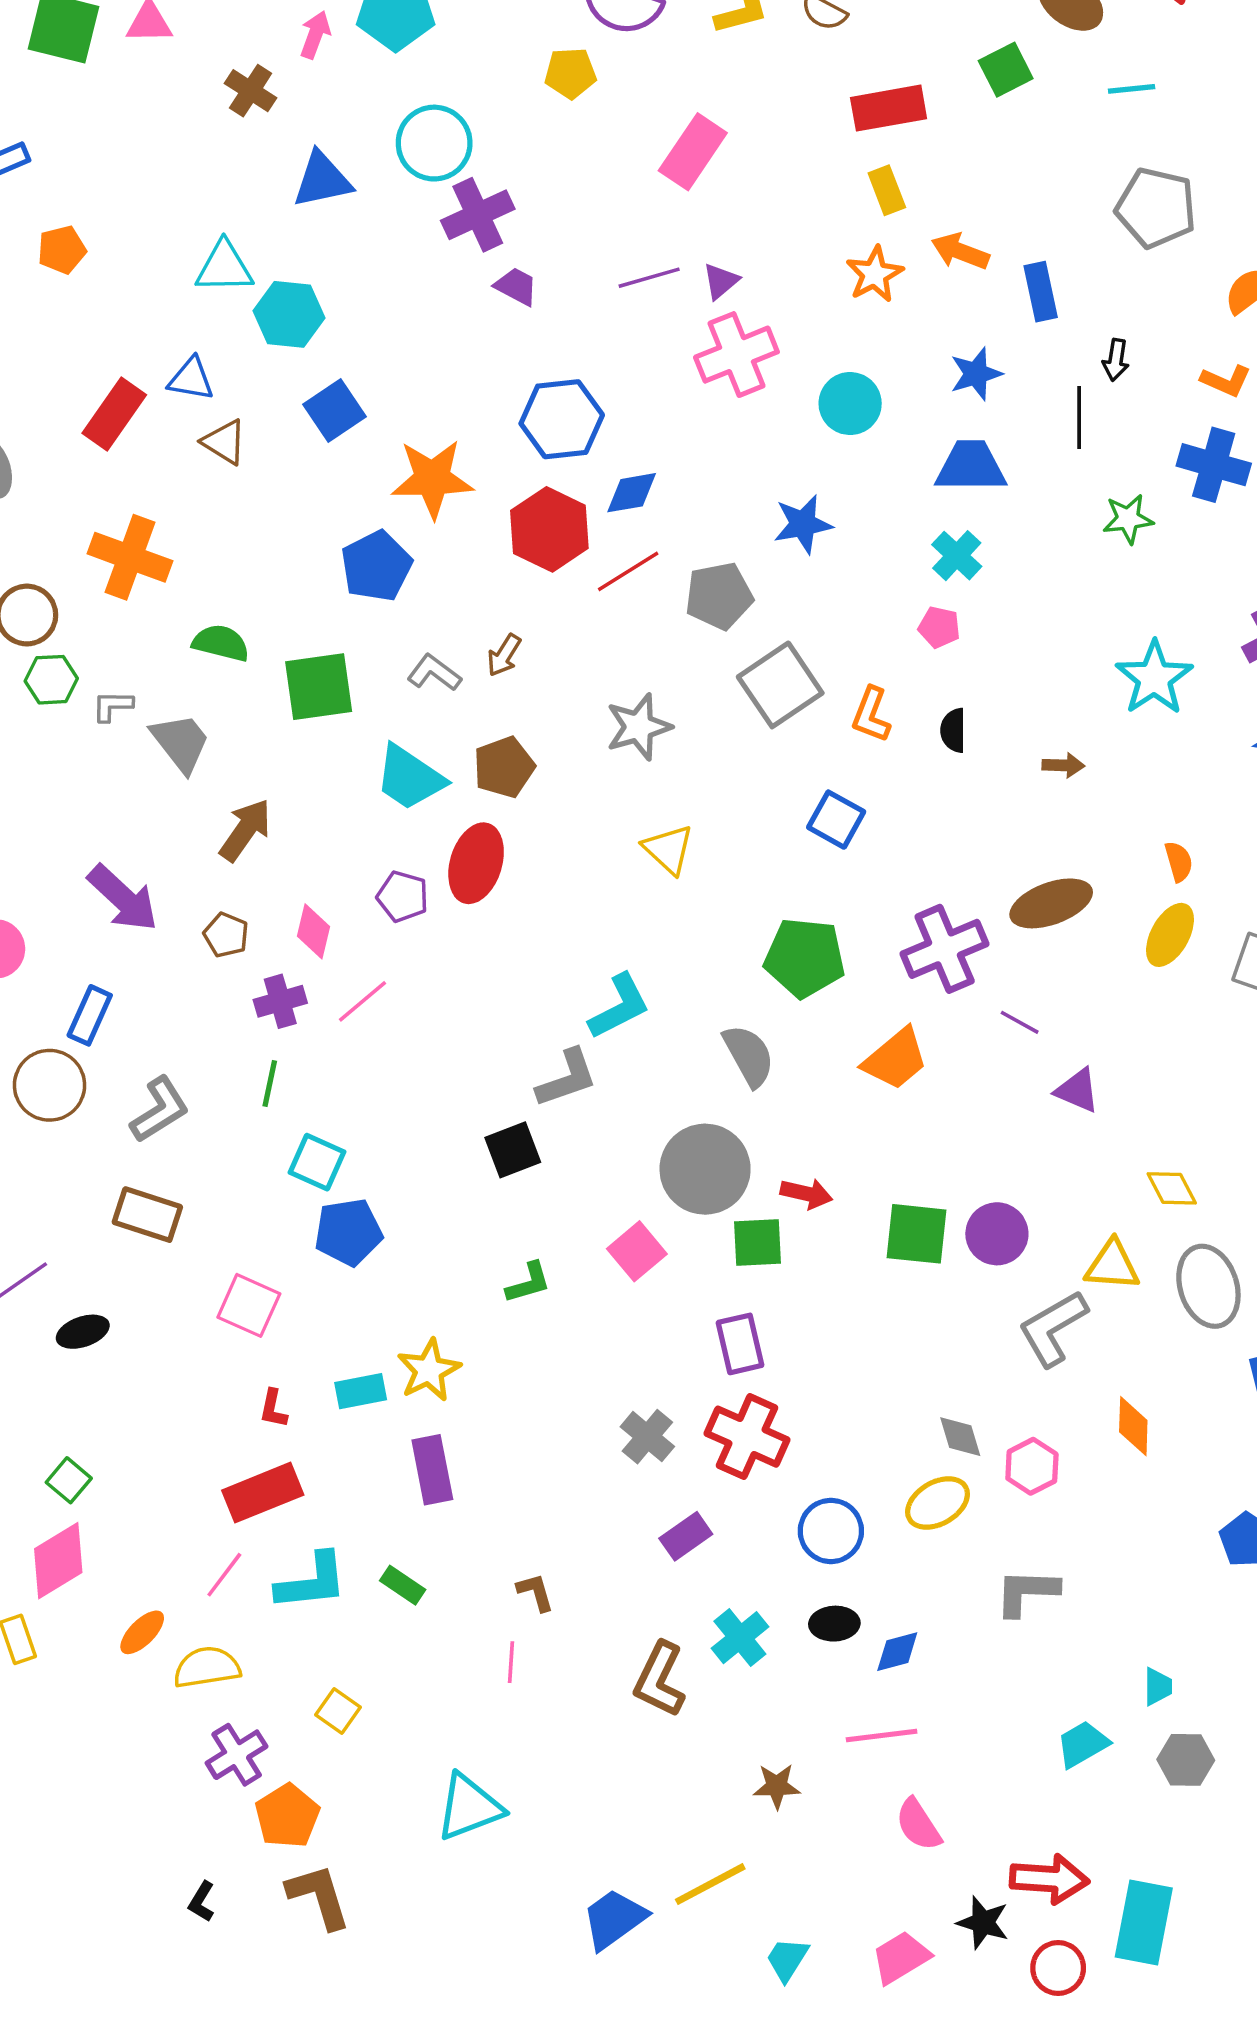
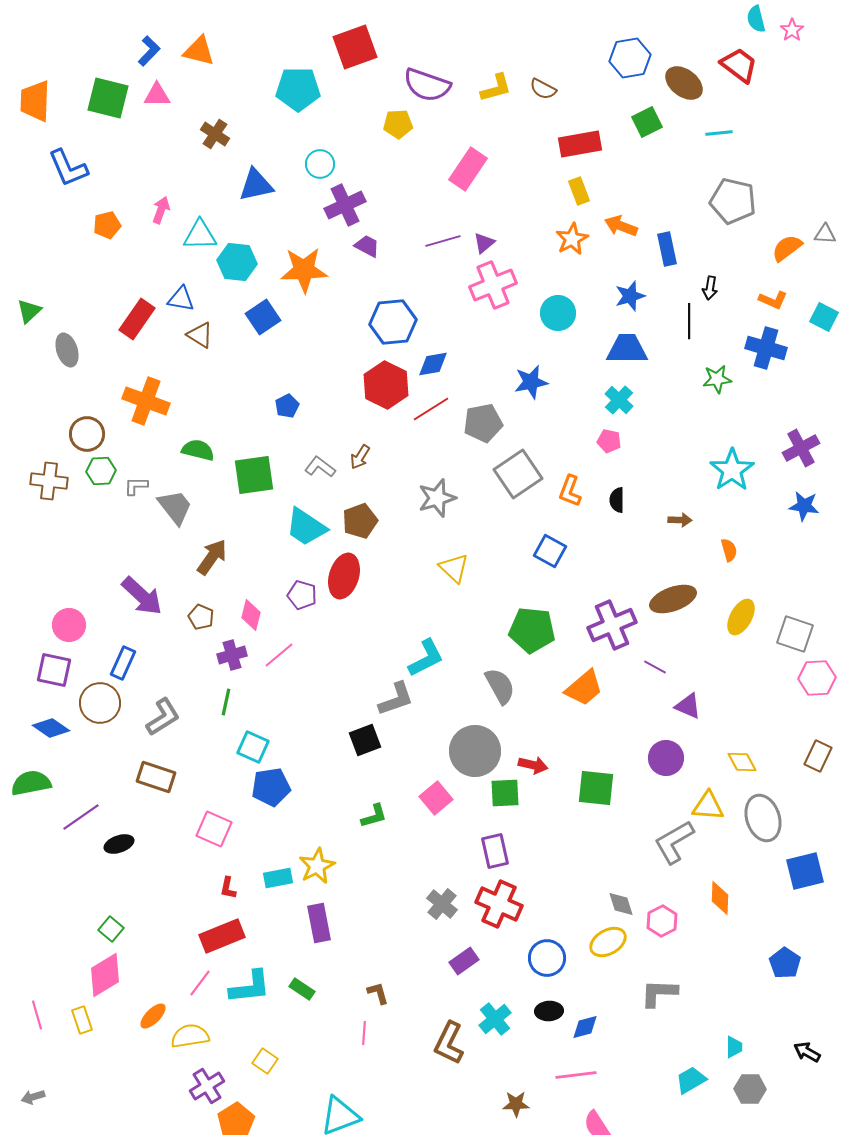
pink arrow: (315, 35) -> (161, 210), moved
cyan circle: (434, 143) -> (320, 164), size x0.7
orange star: (432, 479) -> (304, 270), moved
blue pentagon: (376, 566) -> (287, 406), size x0.6
orange semicircle: (1179, 861) -> (729, 550), moved
purple circle: (997, 1234) -> (666, 758), moved

